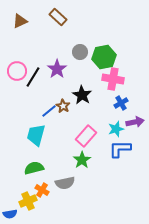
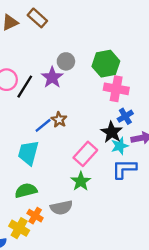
brown rectangle: (58, 17) -> (37, 18), moved
gray circle: (80, 52) -> (66, 61), moved
black star: (82, 95) -> (112, 132), moved
yellow cross: (28, 201) -> (19, 228), turned -36

